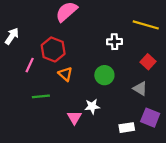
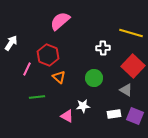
red square: (148, 62) -> (133, 66), size x1.6
pink triangle: (74, 118) -> (67, 116), turned -32
white rectangle: (127, 128) -> (114, 114), moved

